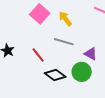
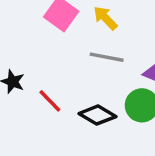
red line: (38, 55) -> (50, 101), moved

